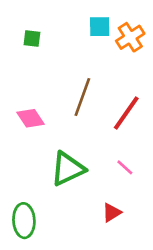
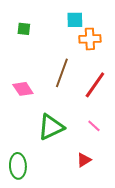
orange cross: (130, 37) -> (90, 39), moved, turned 30

